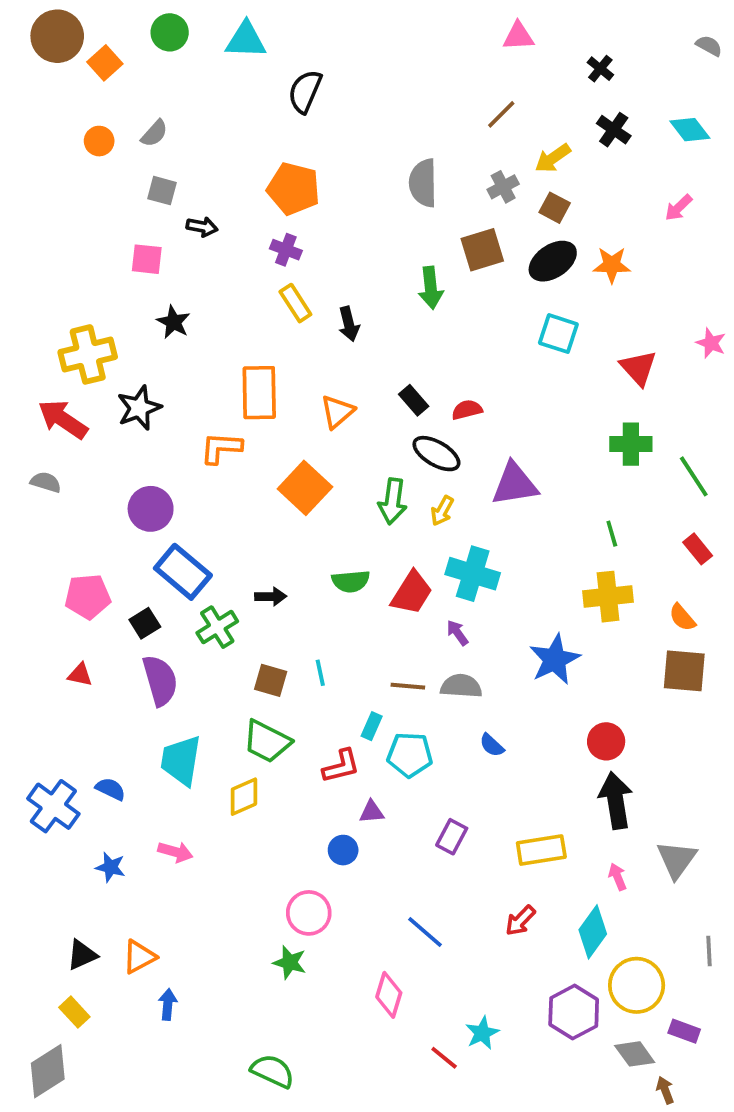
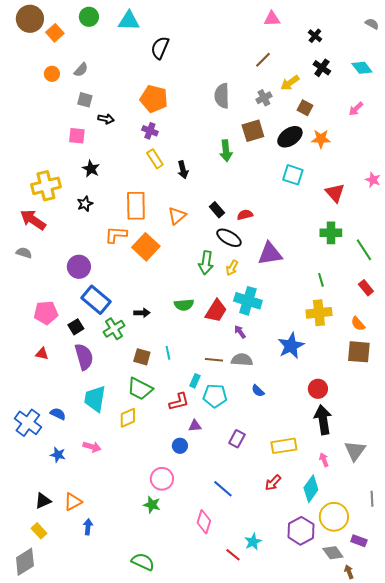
brown square: (555, 208) -> (305, 108), moved
black star: (139, 408) -> (85, 204), moved, size x0.7
orange square: (305, 488) -> (146, 247), moved

